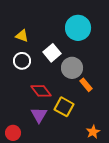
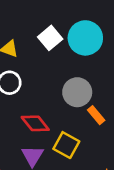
white square: (52, 53) -> (50, 38), moved

